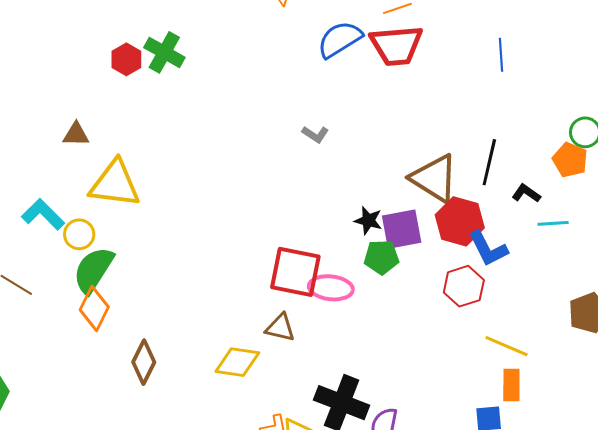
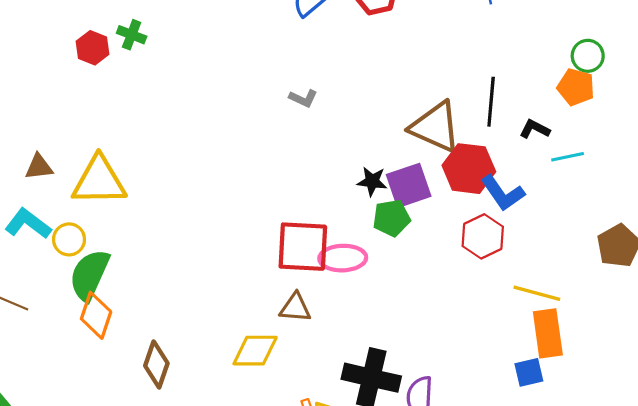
green cross: (164, 52) -> (132, 35), size x0.7
brown triangle: (76, 134) -> (39, 167), moved
orange rectangle: (511, 385) -> (548, 333), size x1.4

